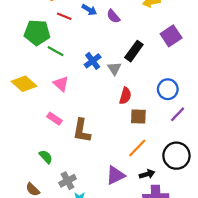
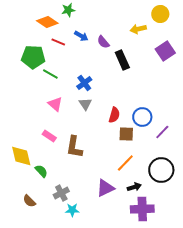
purple square: (171, 36) -> (165, 51), moved
black rectangle: (134, 51) -> (122, 60), moved, turned -60
gray triangle: (114, 69) -> (85, 104), moved
yellow diamond: (24, 84) -> (21, 156), moved, turned 35
blue circle: (168, 89) -> (142, 117), moved

